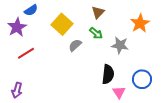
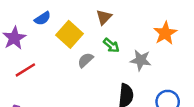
blue semicircle: (31, 10) -> (43, 18), moved
brown triangle: (98, 12) -> (104, 17), moved

